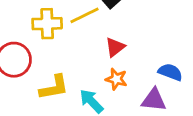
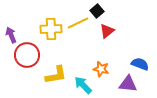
red triangle: (115, 47) -> (107, 31), moved

